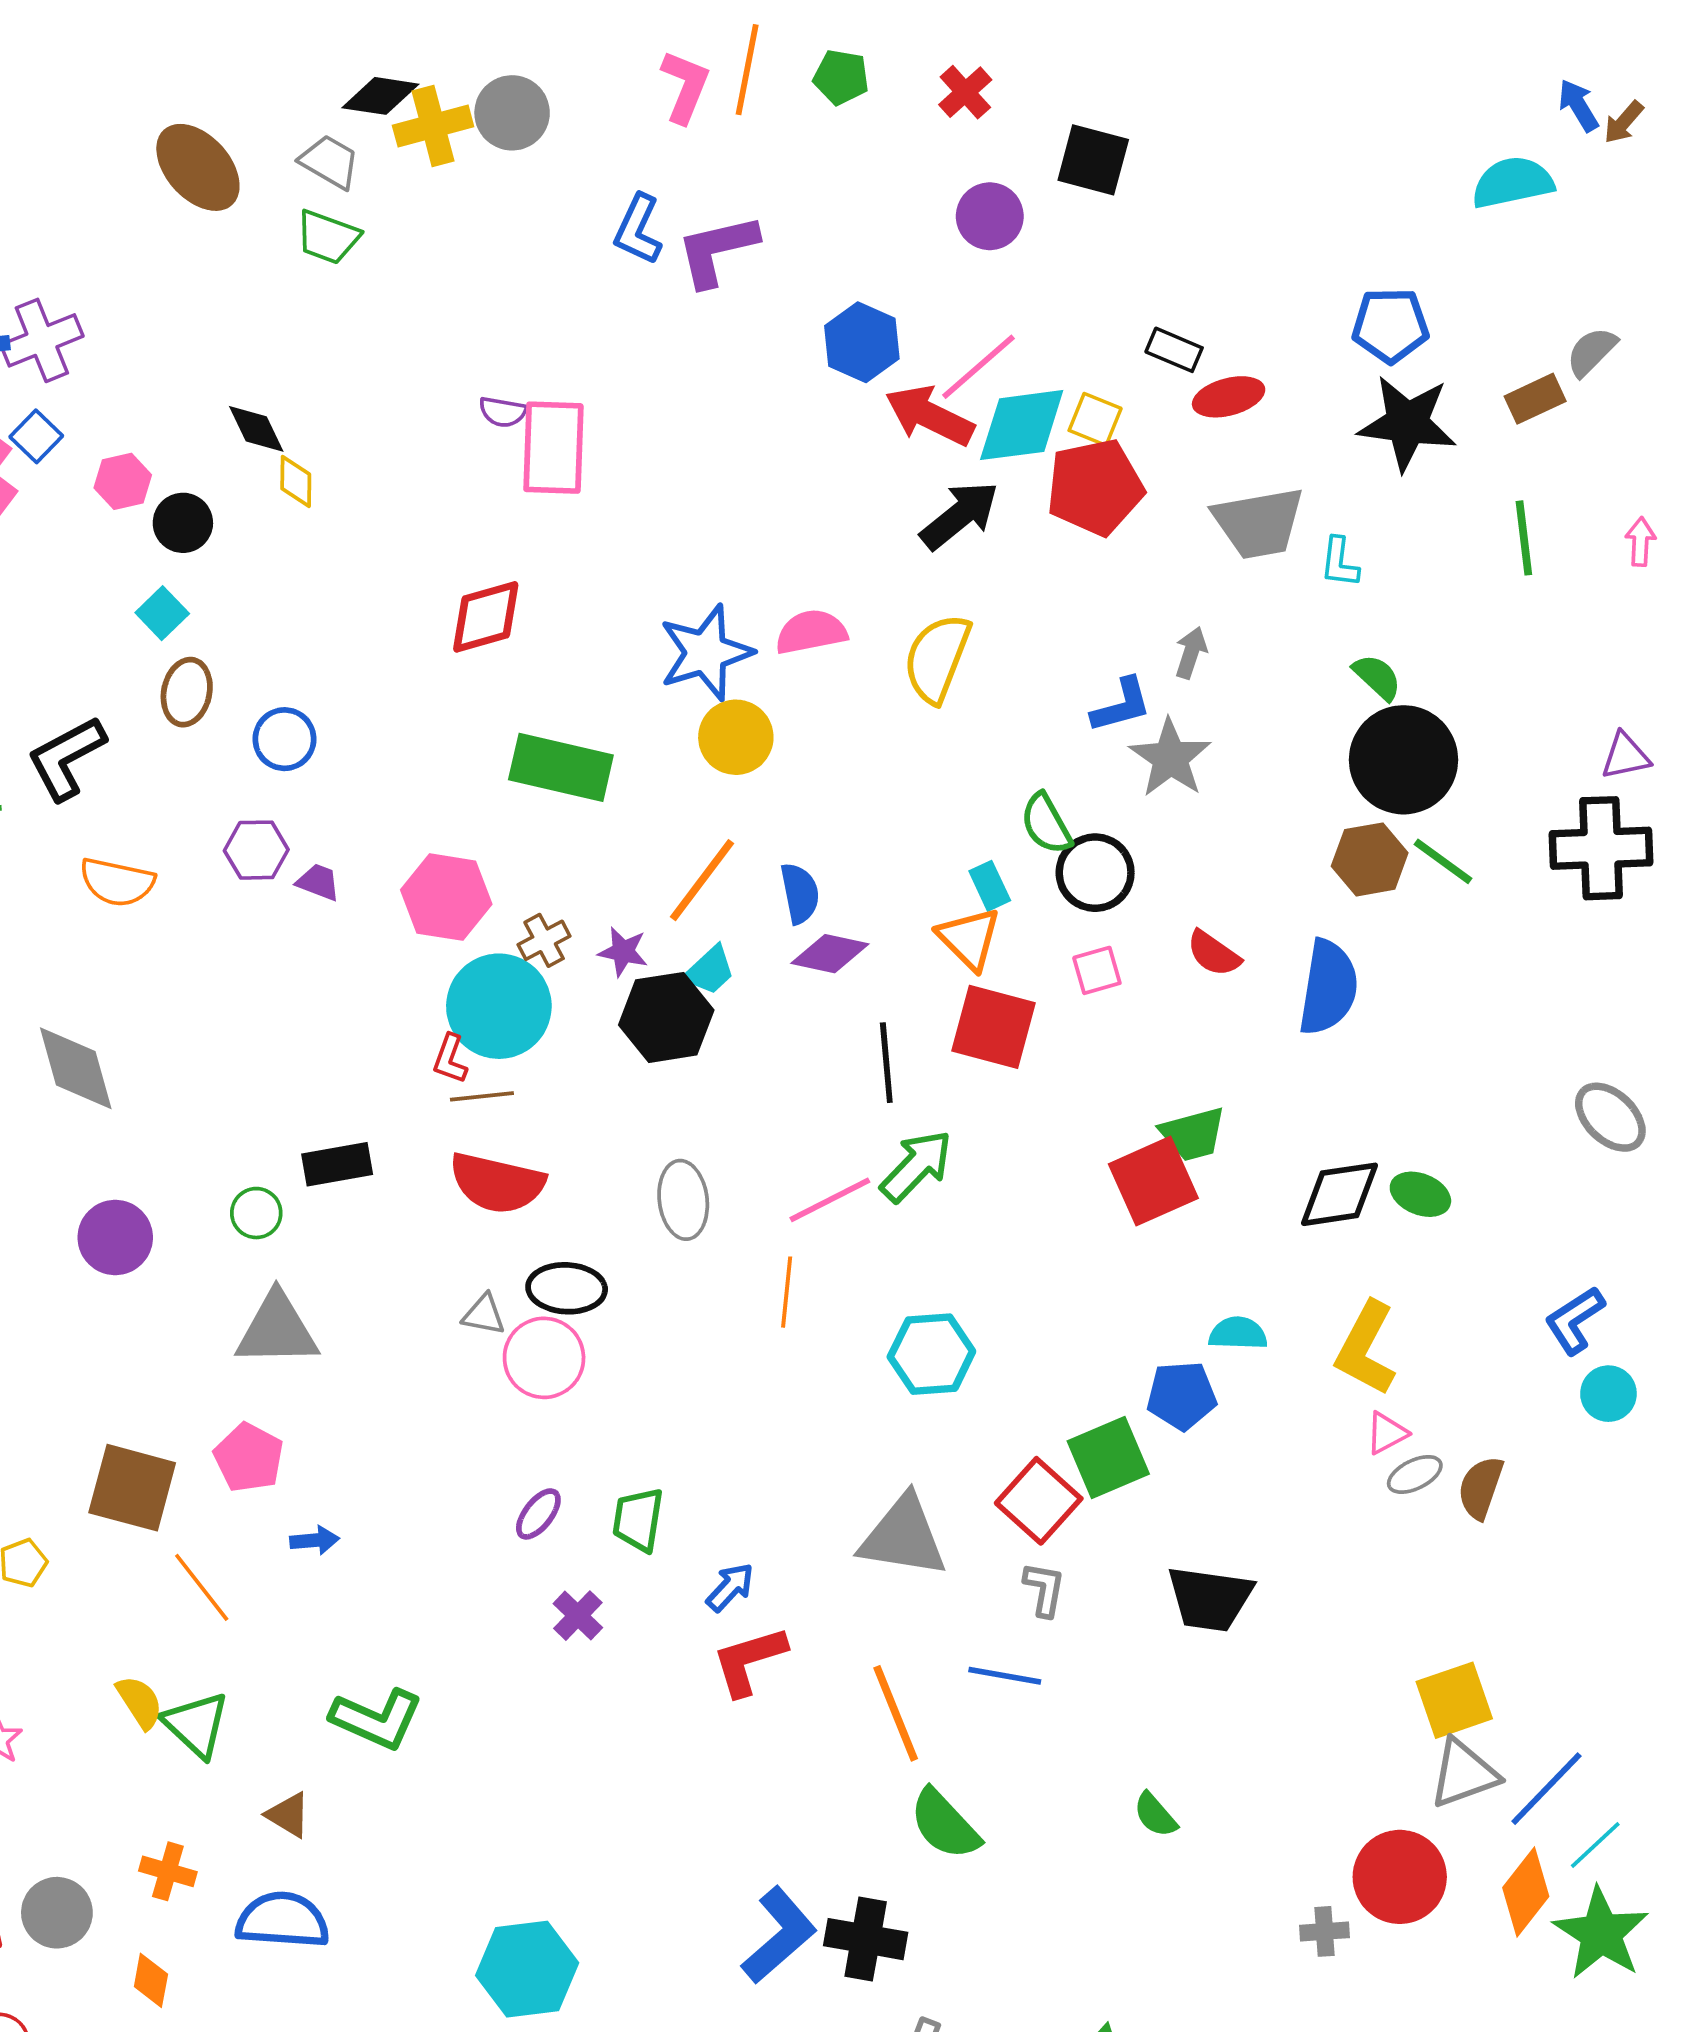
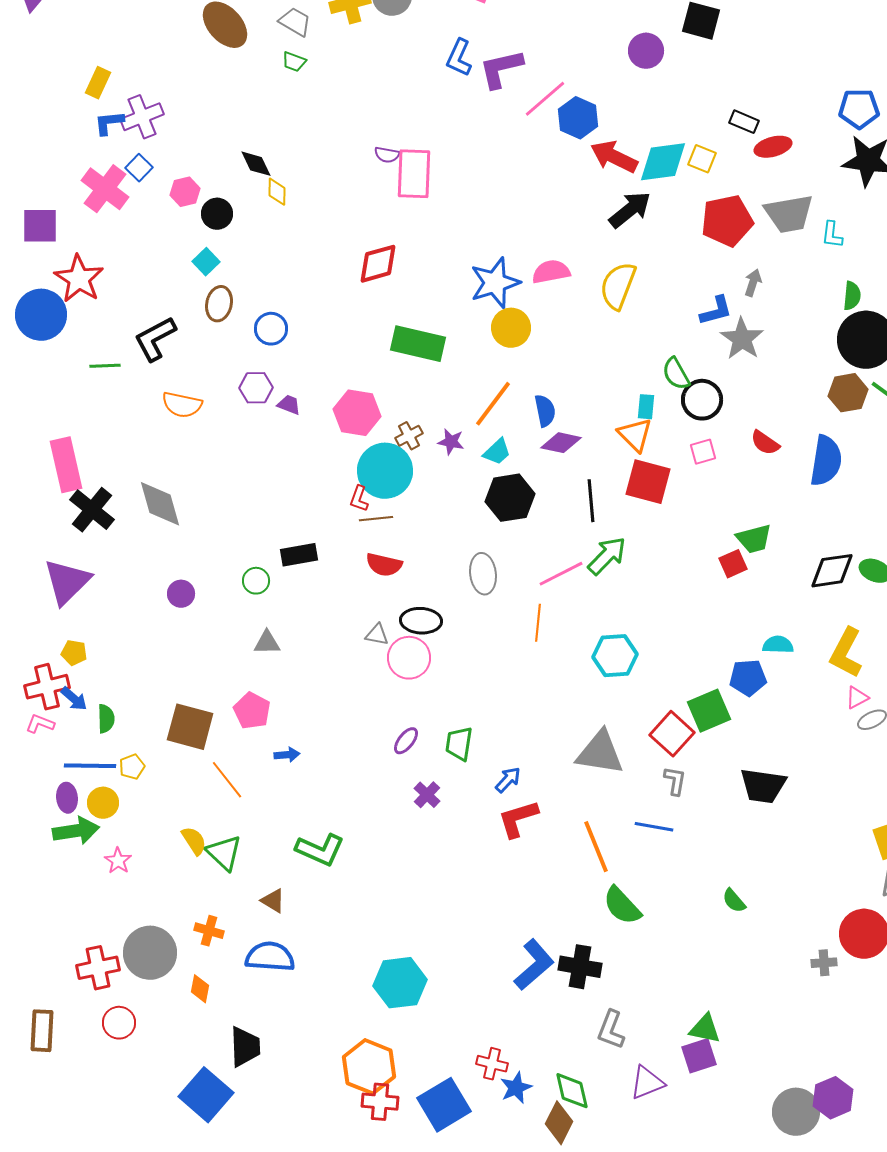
green trapezoid: (328, 237) -> (294, 62), size x0.7
pink line: (978, 367) -> (545, 99), moved
red pentagon: (1095, 487) -> (727, 221), moved
green semicircle: (1377, 677) -> (852, 296), turned 52
cyan rectangle: (990, 886) -> (646, 407), turned 30
black hexagon: (666, 1017) -> (510, 498), moved
red square: (1153, 1181) -> (733, 564), size x0.6
red semicircle: (497, 1183) -> (384, 565), size x0.7
purple circle: (115, 1238) -> (181, 594), size x0.7
gray triangle: (277, 1330) -> (267, 643), size x0.6
gray circle: (57, 1913) -> (150, 953), size x1.4

